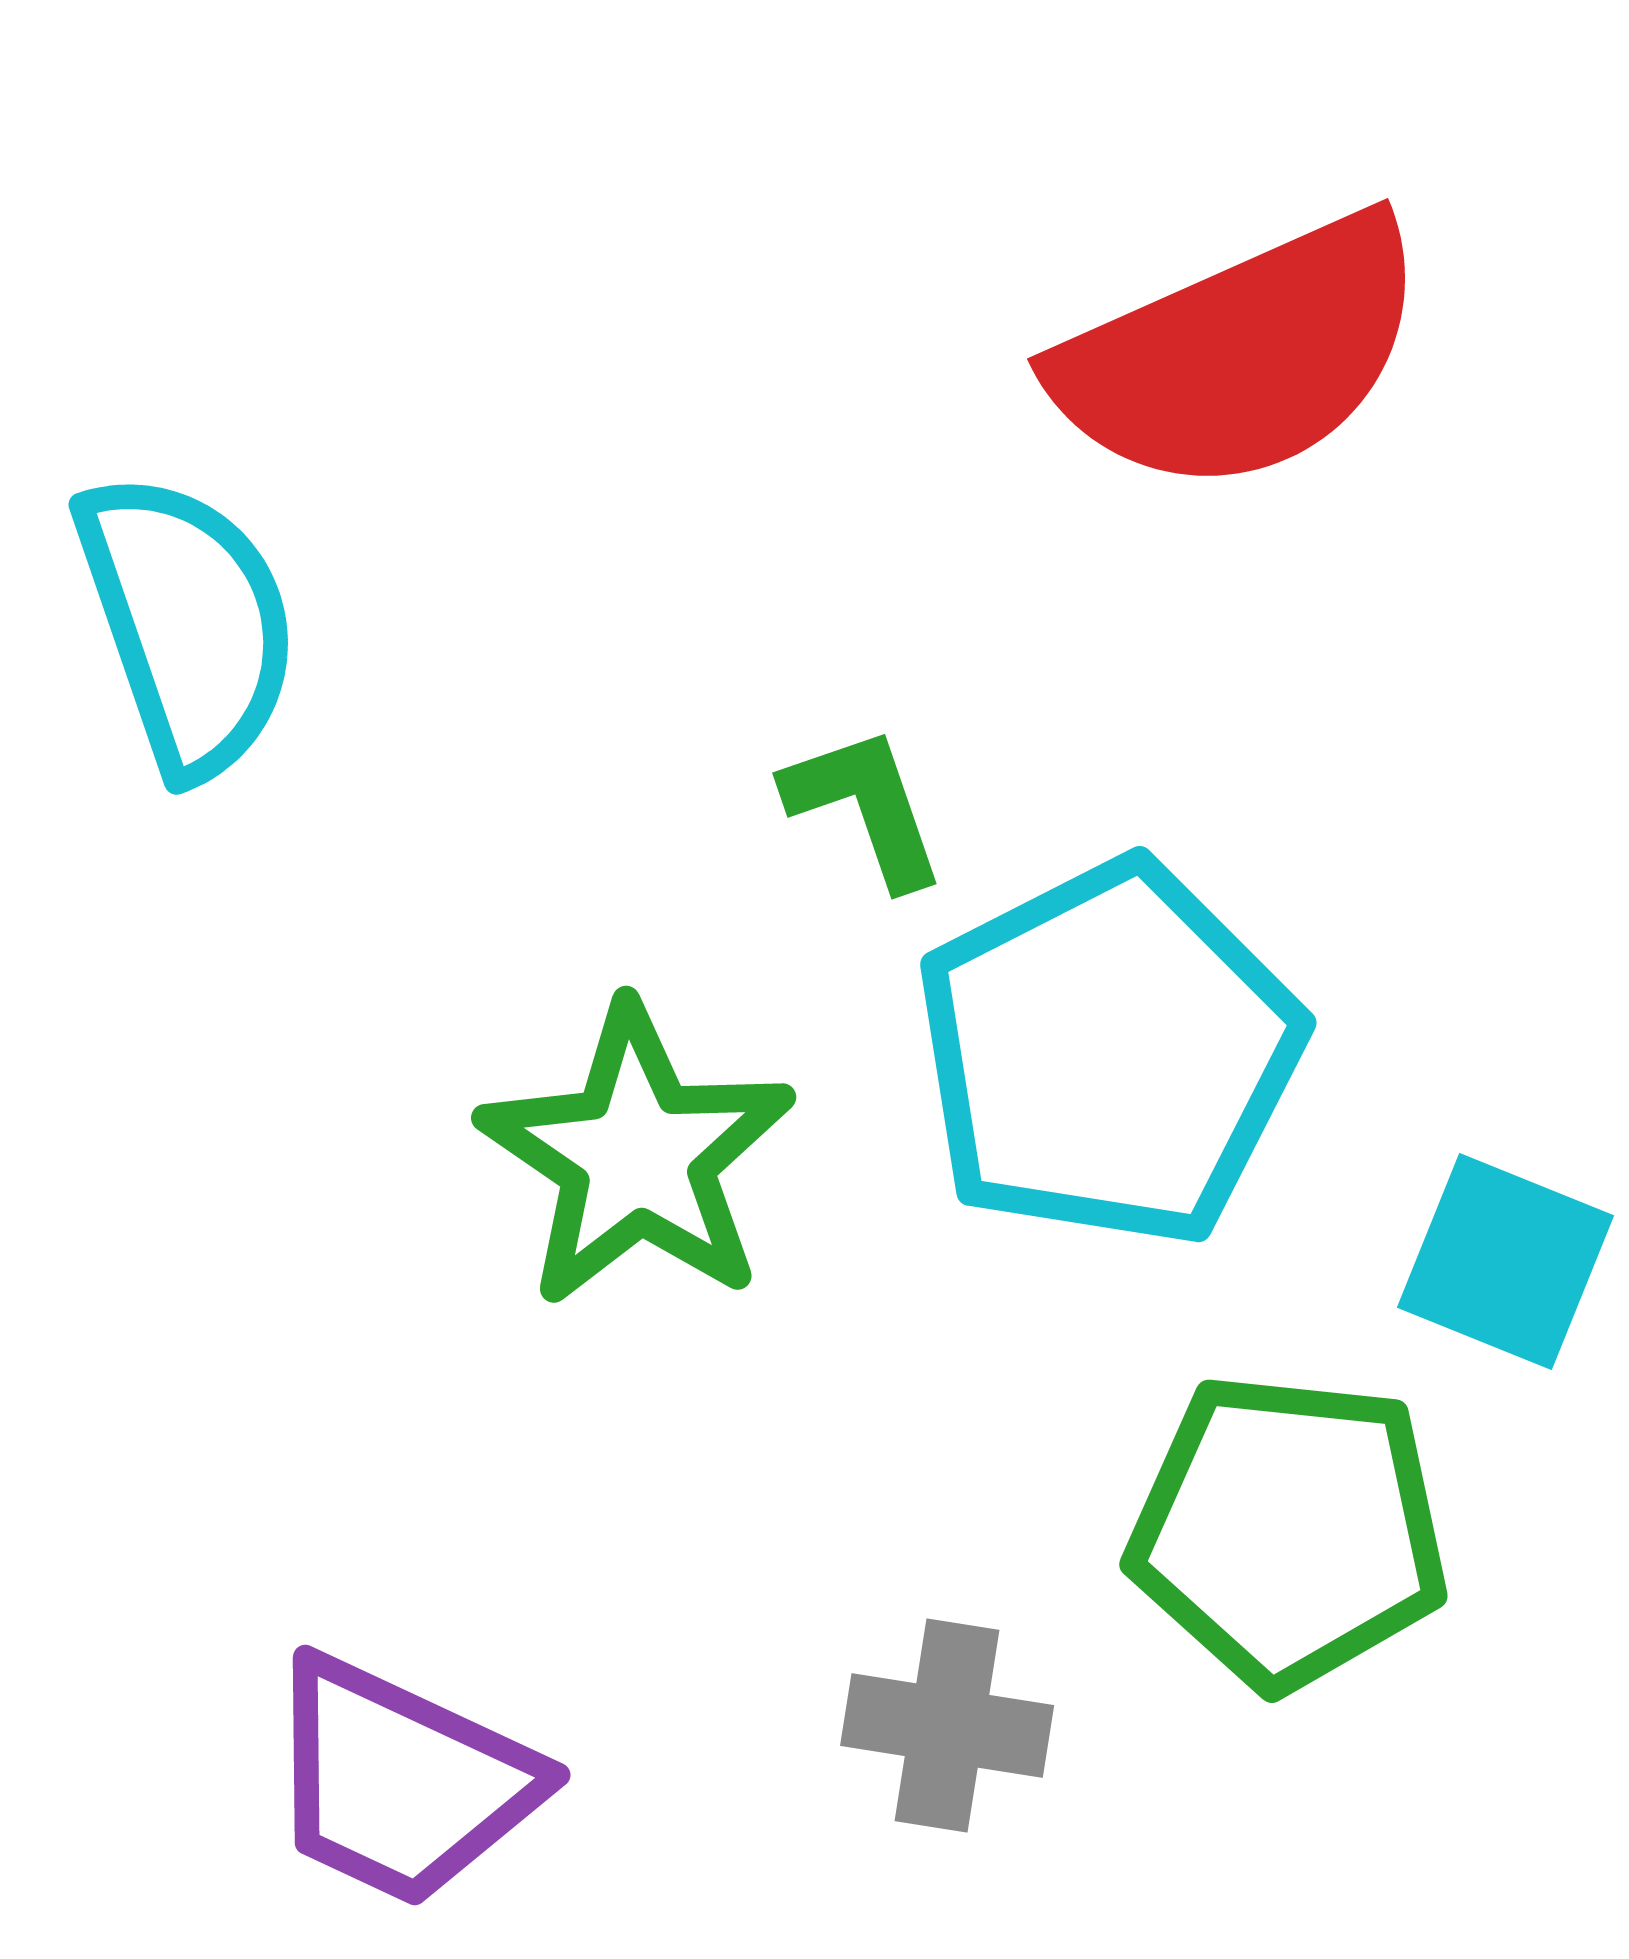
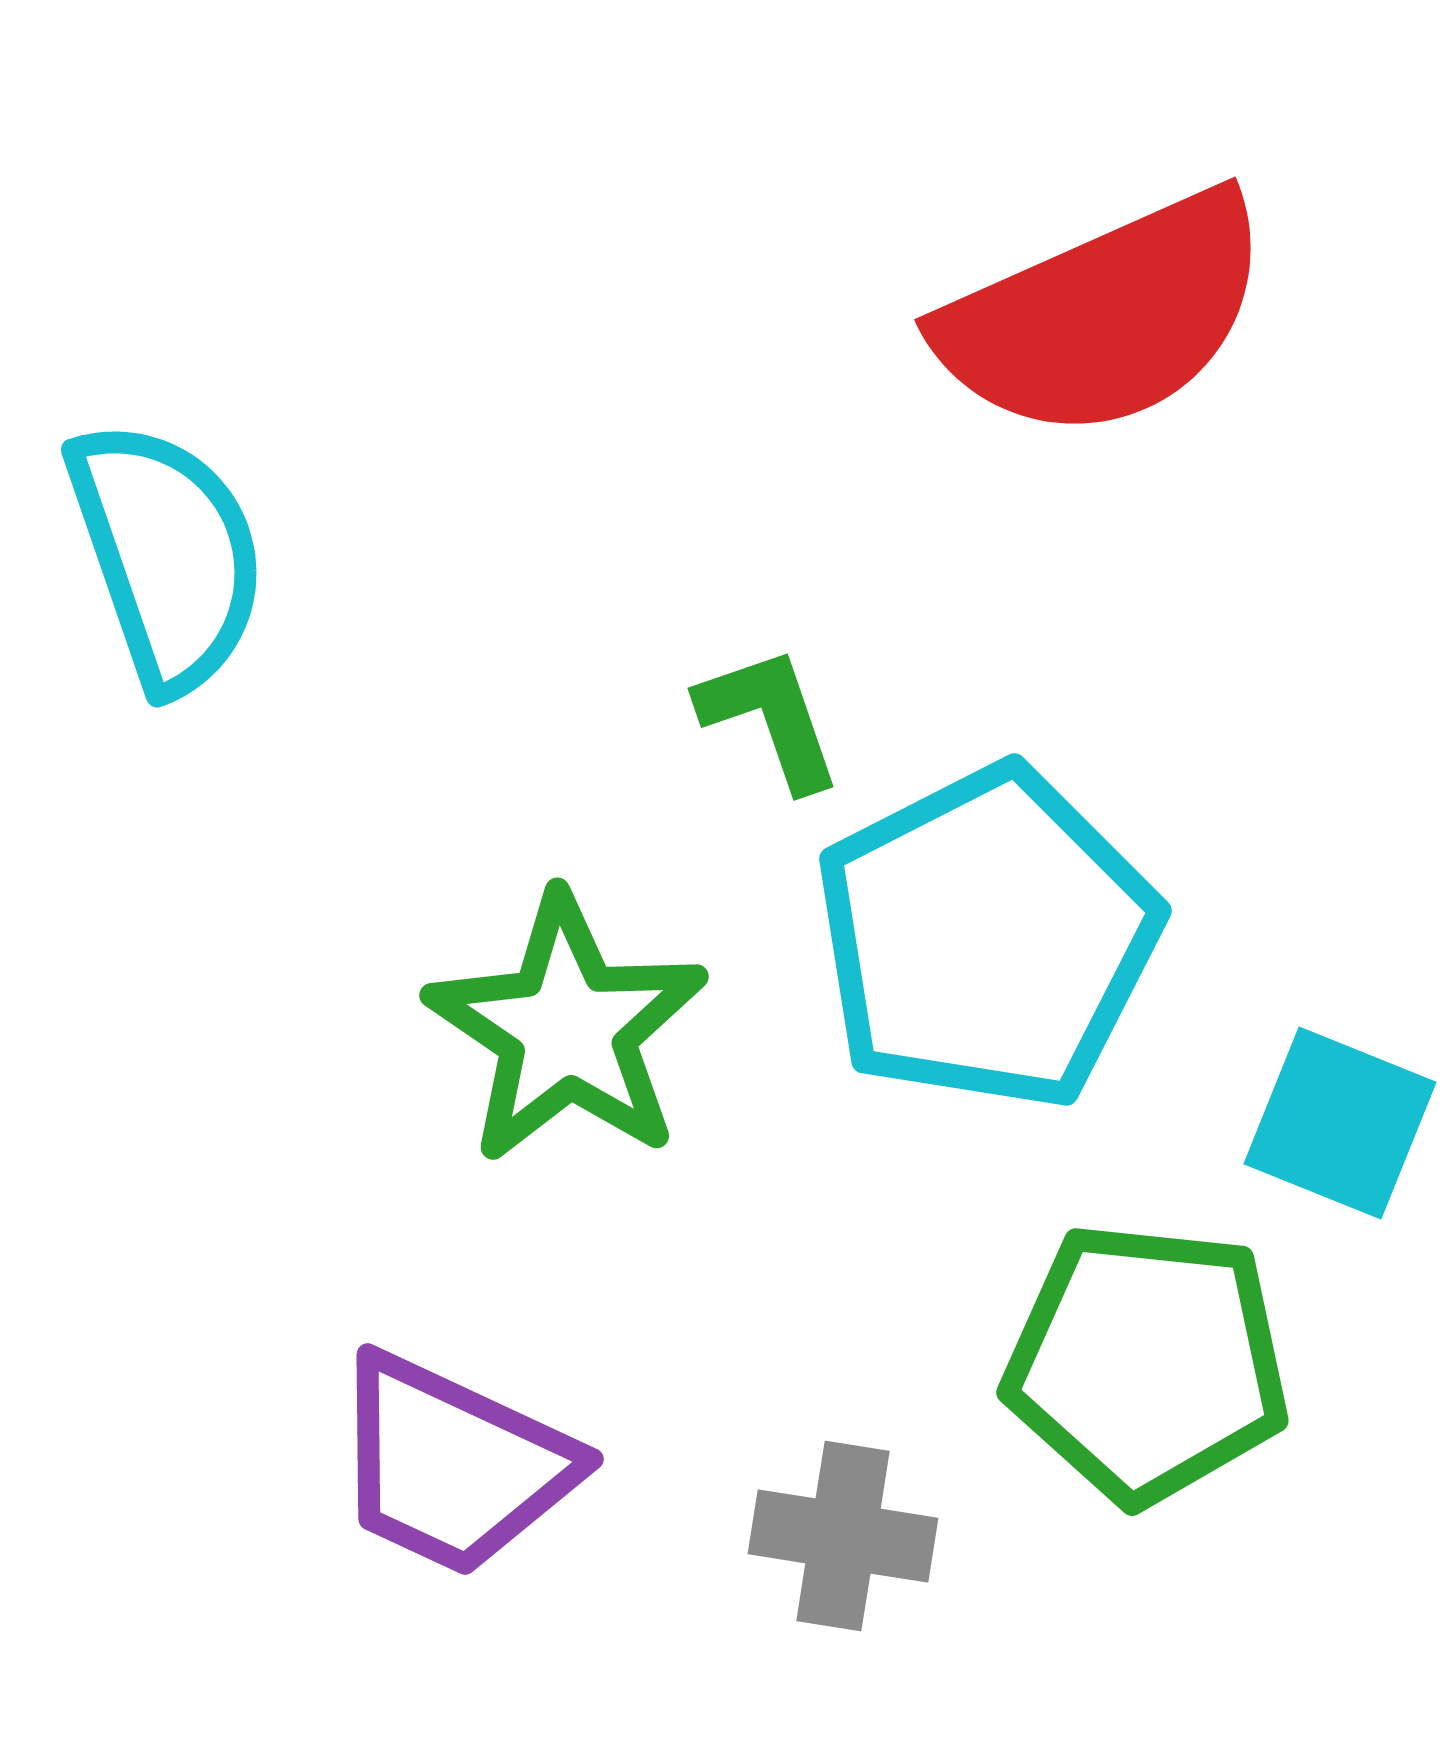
purple trapezoid: (401, 1782) -> (453, 1465), moved

